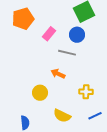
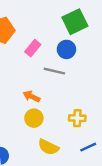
orange arrow: (58, 74) -> (31, 96), moved
yellow circle: (40, 93) -> (34, 118), moved

